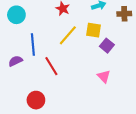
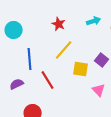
yellow square: (94, 30) -> (81, 69), moved
purple semicircle: (15, 61) -> (17, 84), moved

